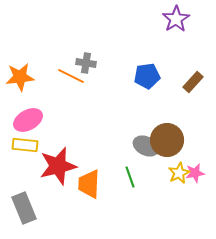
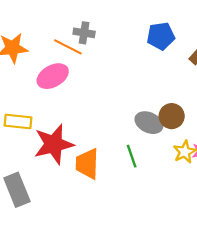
blue pentagon: (147, 76) -> (161, 36), moved
pink ellipse: (28, 120) -> (53, 76), moved
brown circle: (167, 140) -> (172, 116), size x0.7

